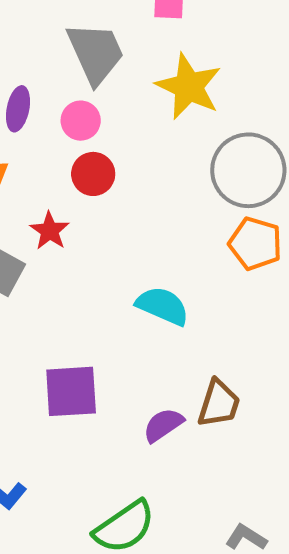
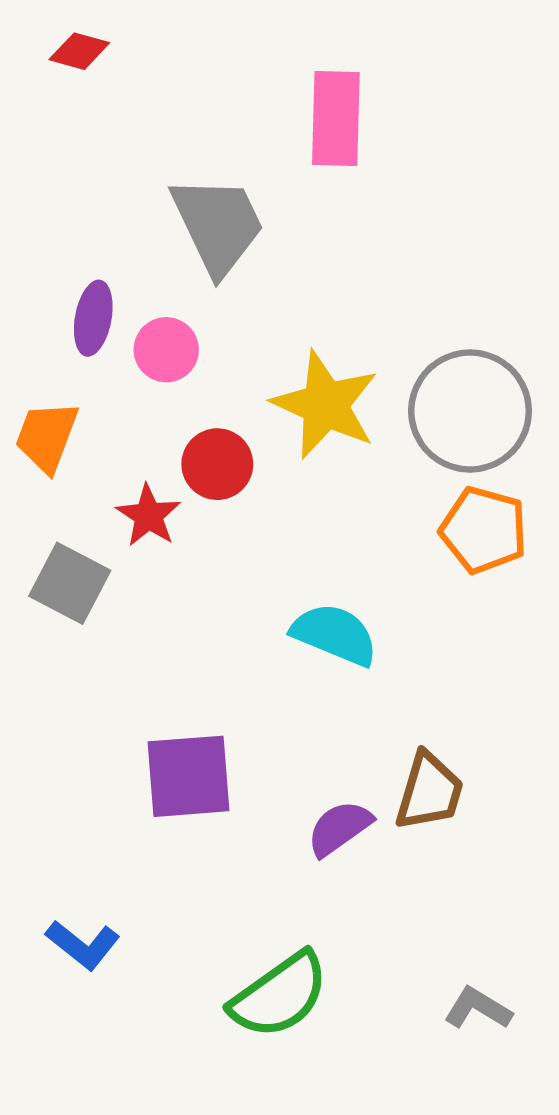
yellow star: (189, 87) -> (325, 405), moved
pink circle: (81, 121) -> (166, 350), moved
red circle: (93, 174) -> (217, 464), moved

